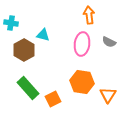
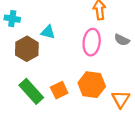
orange square: (53, 99) -> (59, 90), moved

